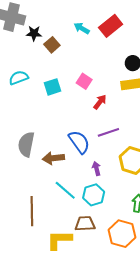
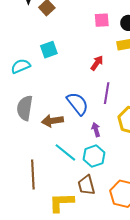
cyan semicircle: (19, 78) -> (21, 66), moved
pink square: (84, 81) -> (102, 20), moved, turned -35
purple line: (108, 132) -> (107, 93), turned -60
brown trapezoid: (85, 224) -> (86, 185), turned -100

